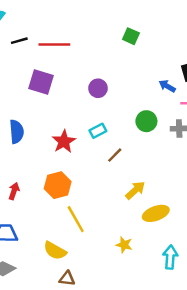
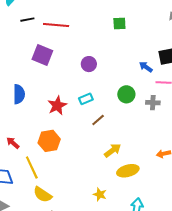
green square: (131, 36) -> (119, 23), turned -32
red arrow: (14, 191) -> (13, 143), turned -72
yellow line: (76, 219) -> (32, 168), moved

